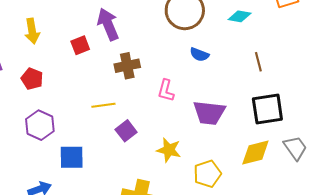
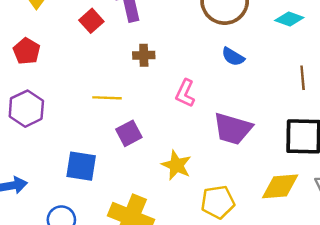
red square: (80, 45) -> (91, 21), turned -30
brown cross: (127, 66) -> (144, 55), size x0.7
blue square: (72, 157) -> (81, 166), moved

